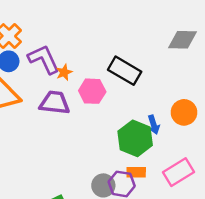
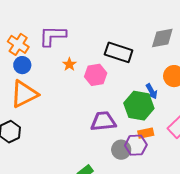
gray diamond: (182, 40) -> (162, 38), moved
purple L-shape: (44, 59) -> (53, 36), moved, turned -52
purple trapezoid: (55, 103) -> (103, 121), moved

